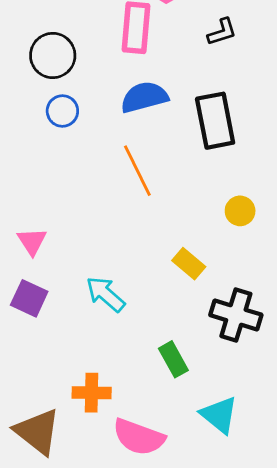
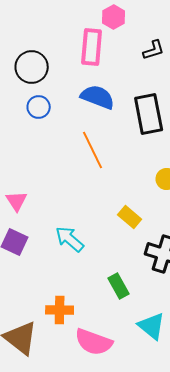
blue semicircle: (144, 97) -> (98, 97), turned 36

